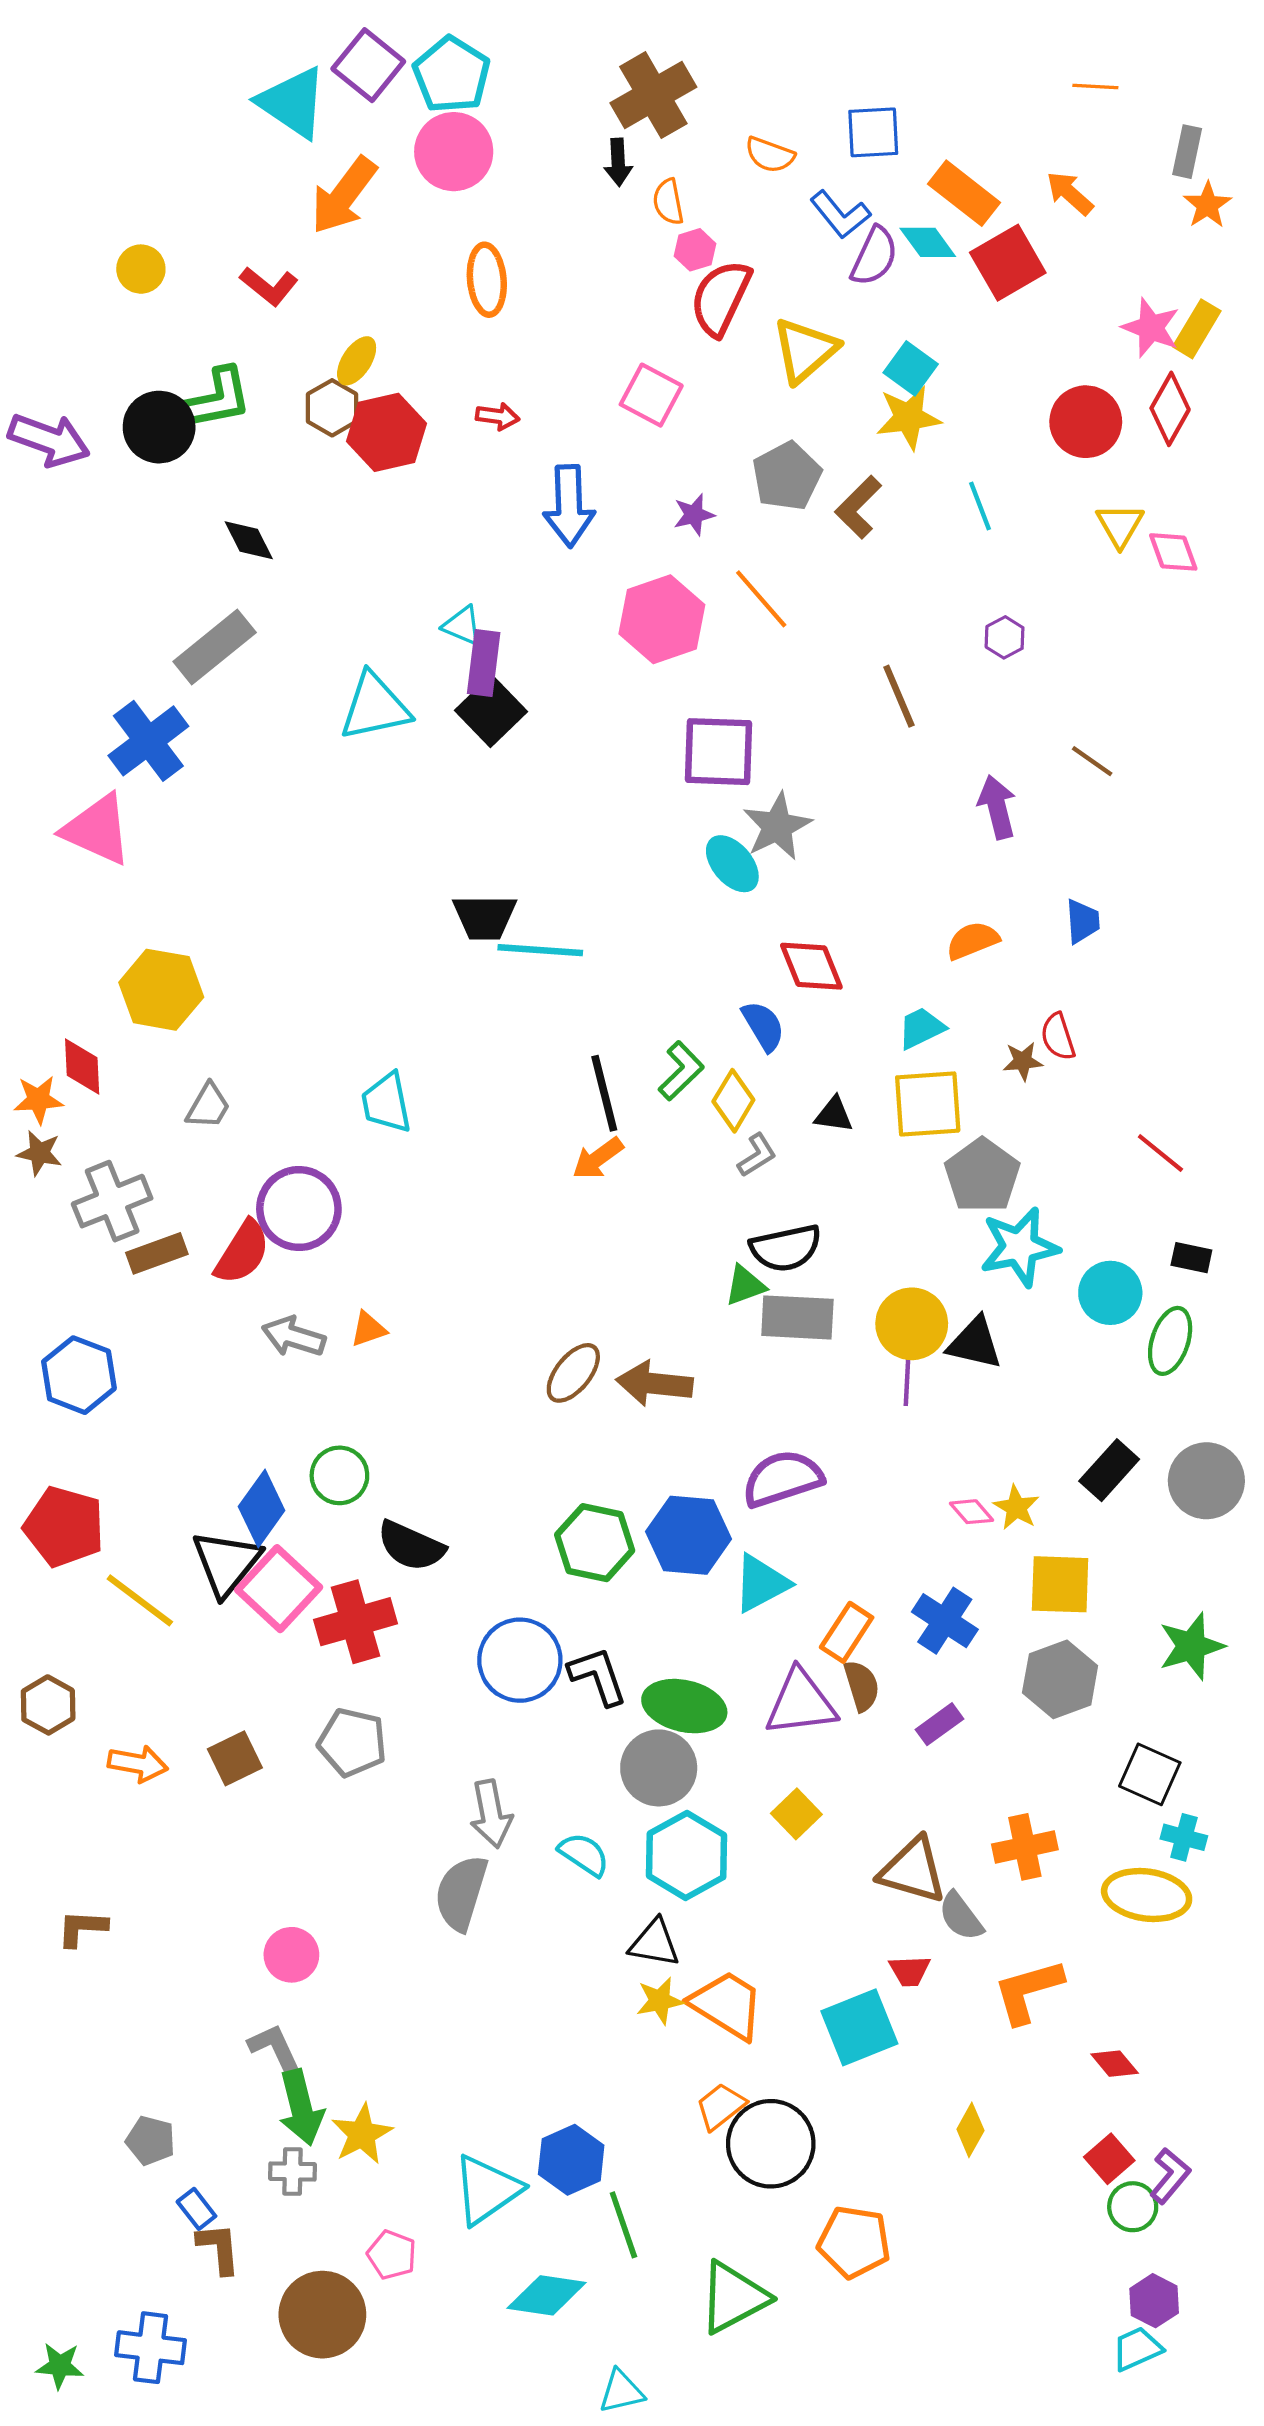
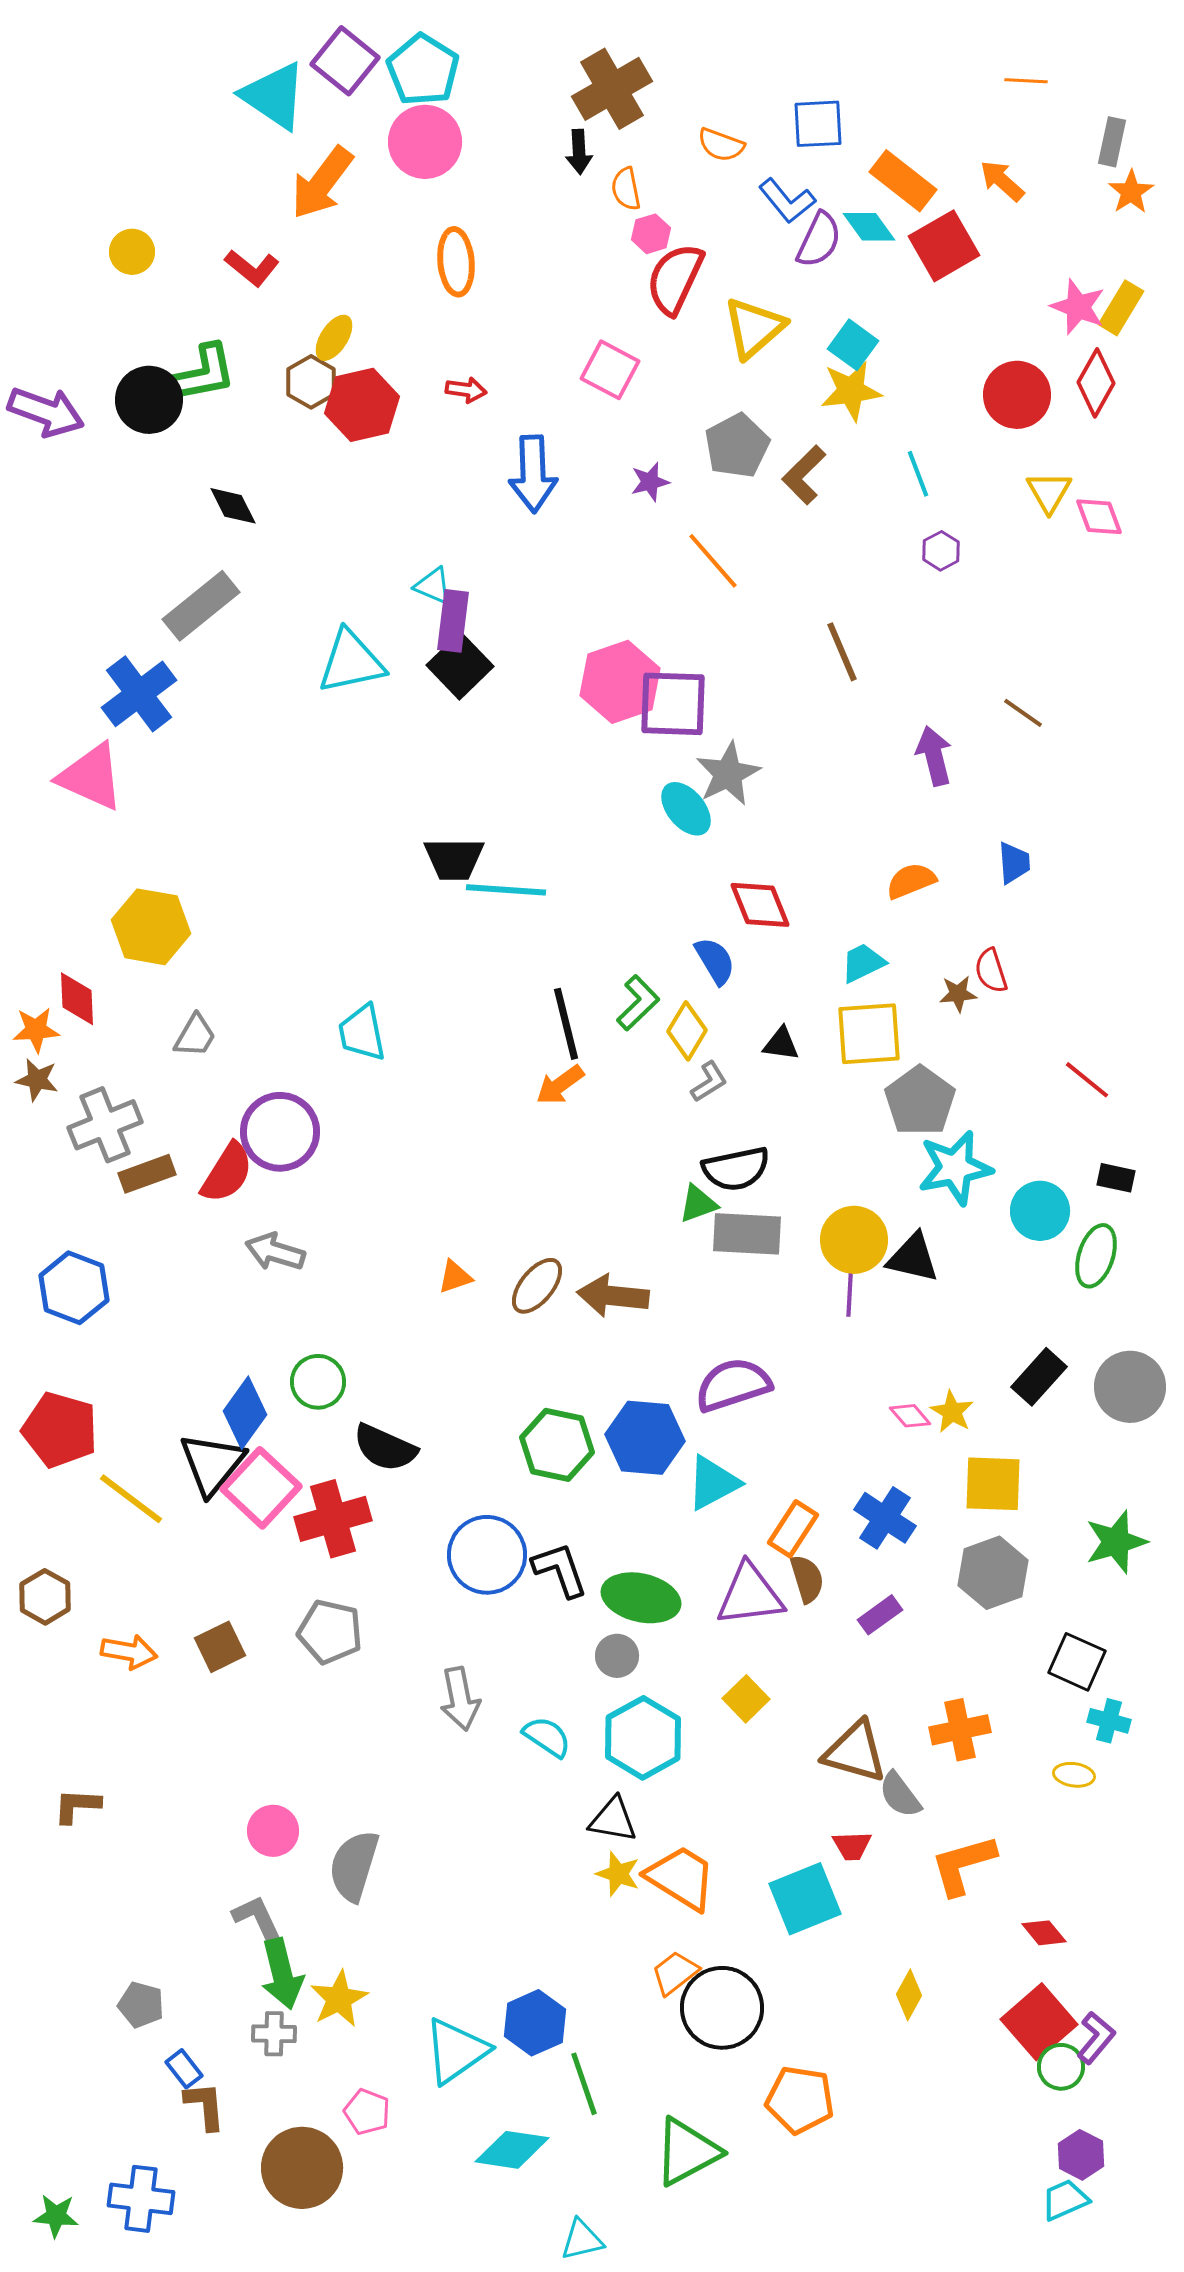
pink hexagon: (662, 619) -> (620, 682), moved
purple hexagon: (1005, 637) -> (941, 551), moved
orange triangle: (368, 1329) -> (455, 1277), moved
gray circle: (659, 1768) -> (617, 1656), size x0.6
gray semicircle: (461, 1893) -> (354, 1866), moved
yellow ellipse: (1147, 1895) -> (1074, 1775), size x0.5
yellow star: (660, 2001) -> (618, 1874), turned 30
red square: (1109, 2159) -> (1039, 2022), size x1.6

